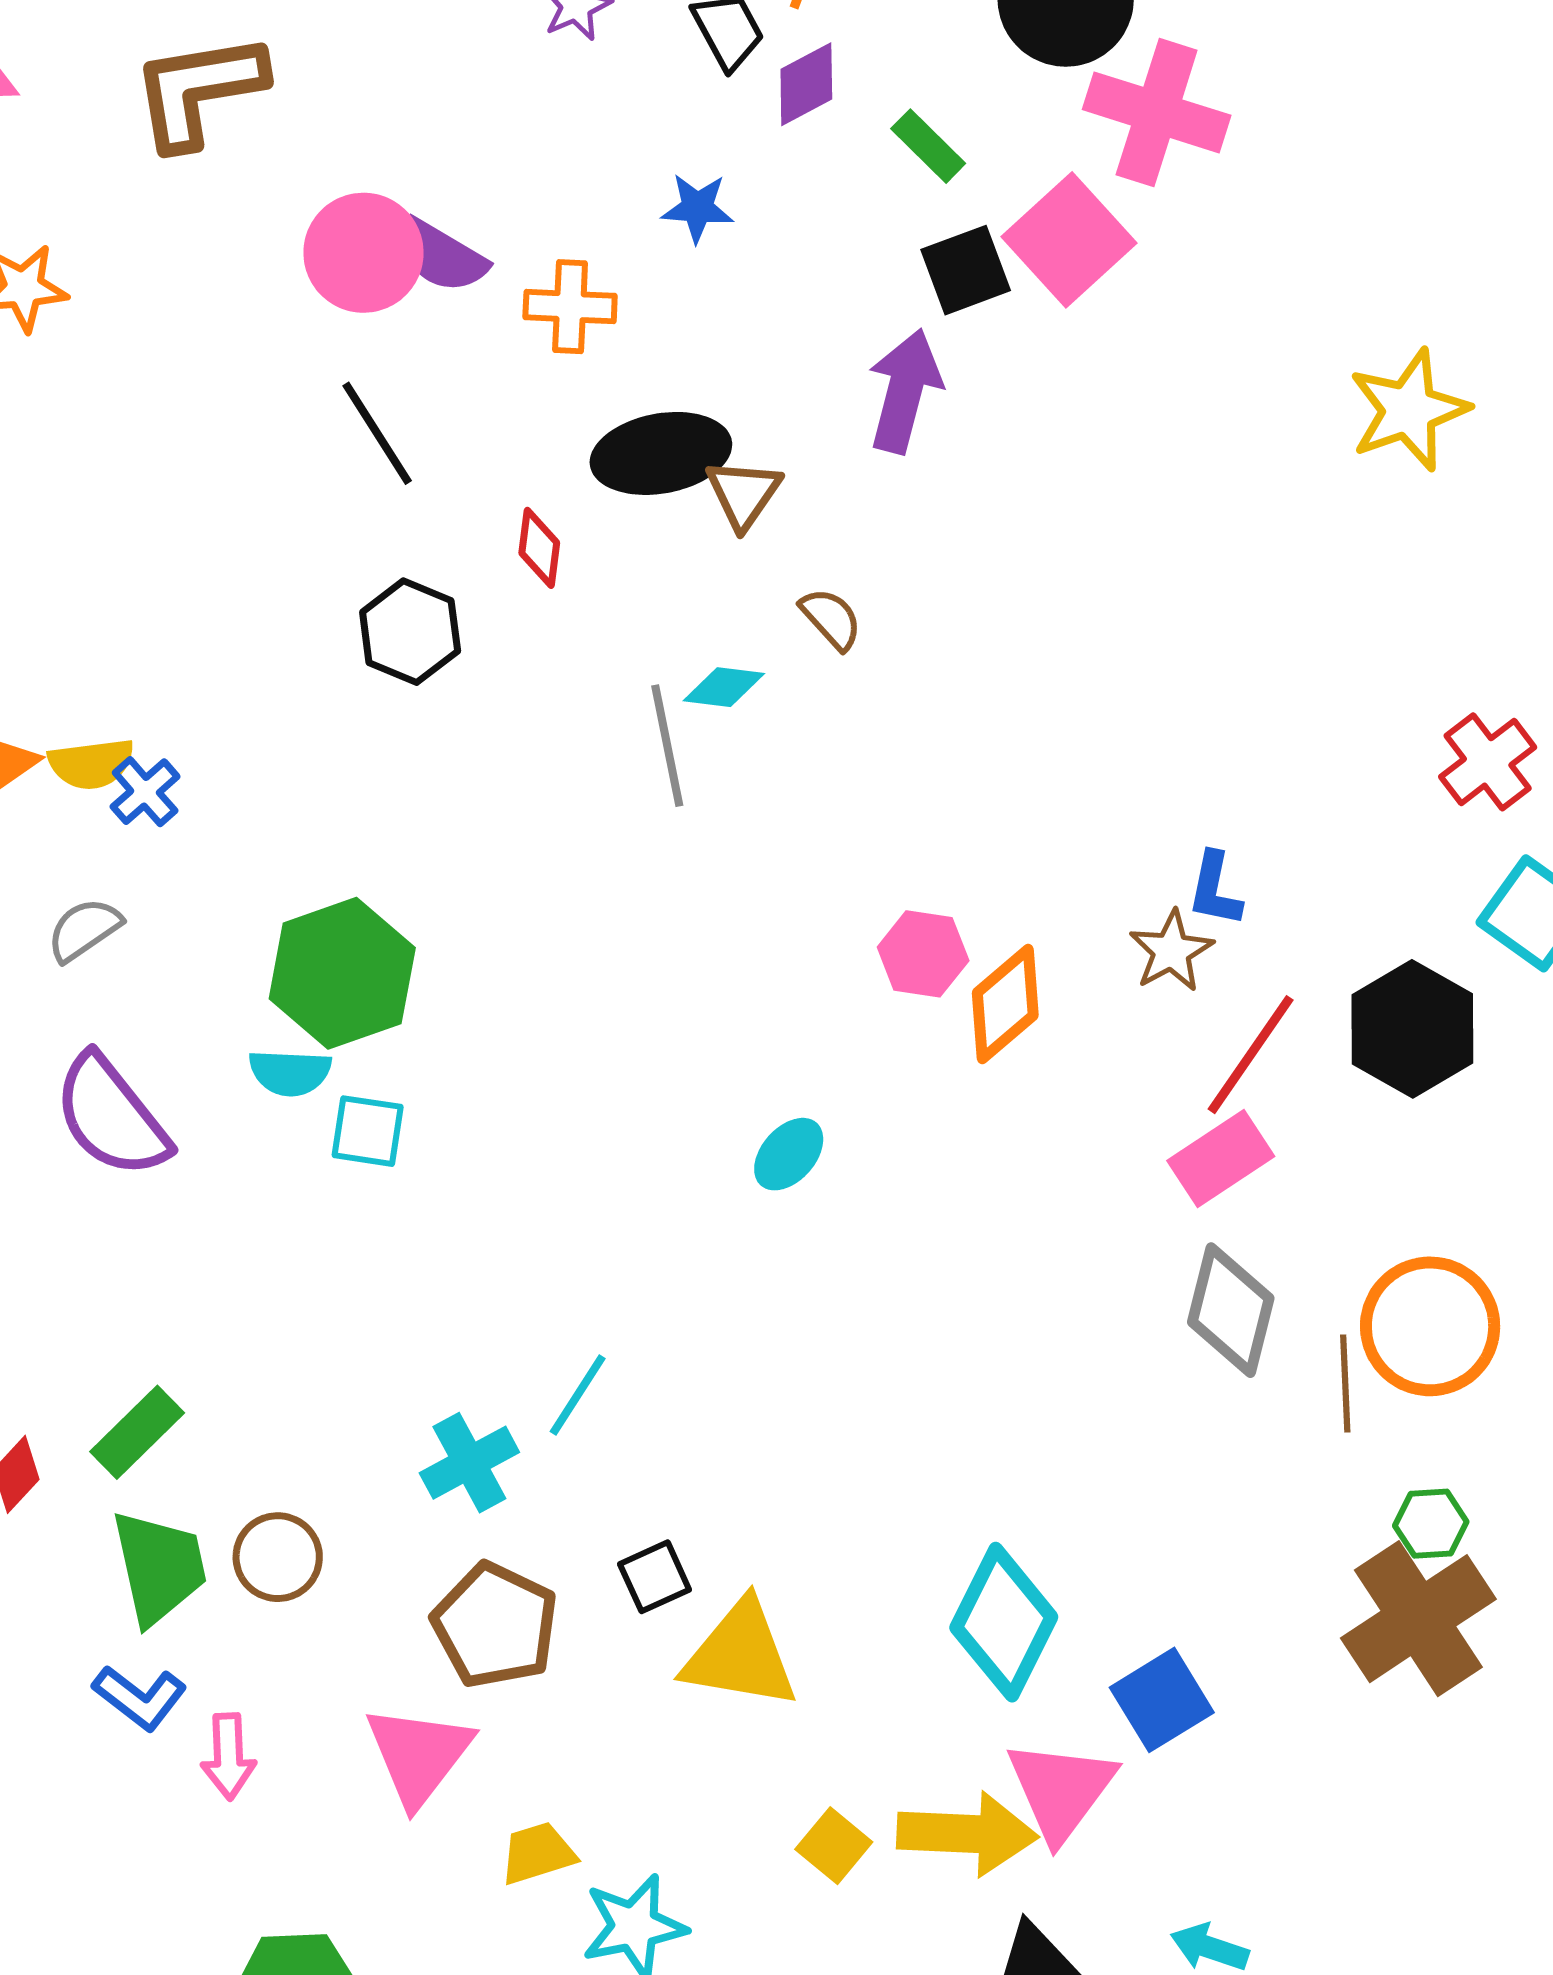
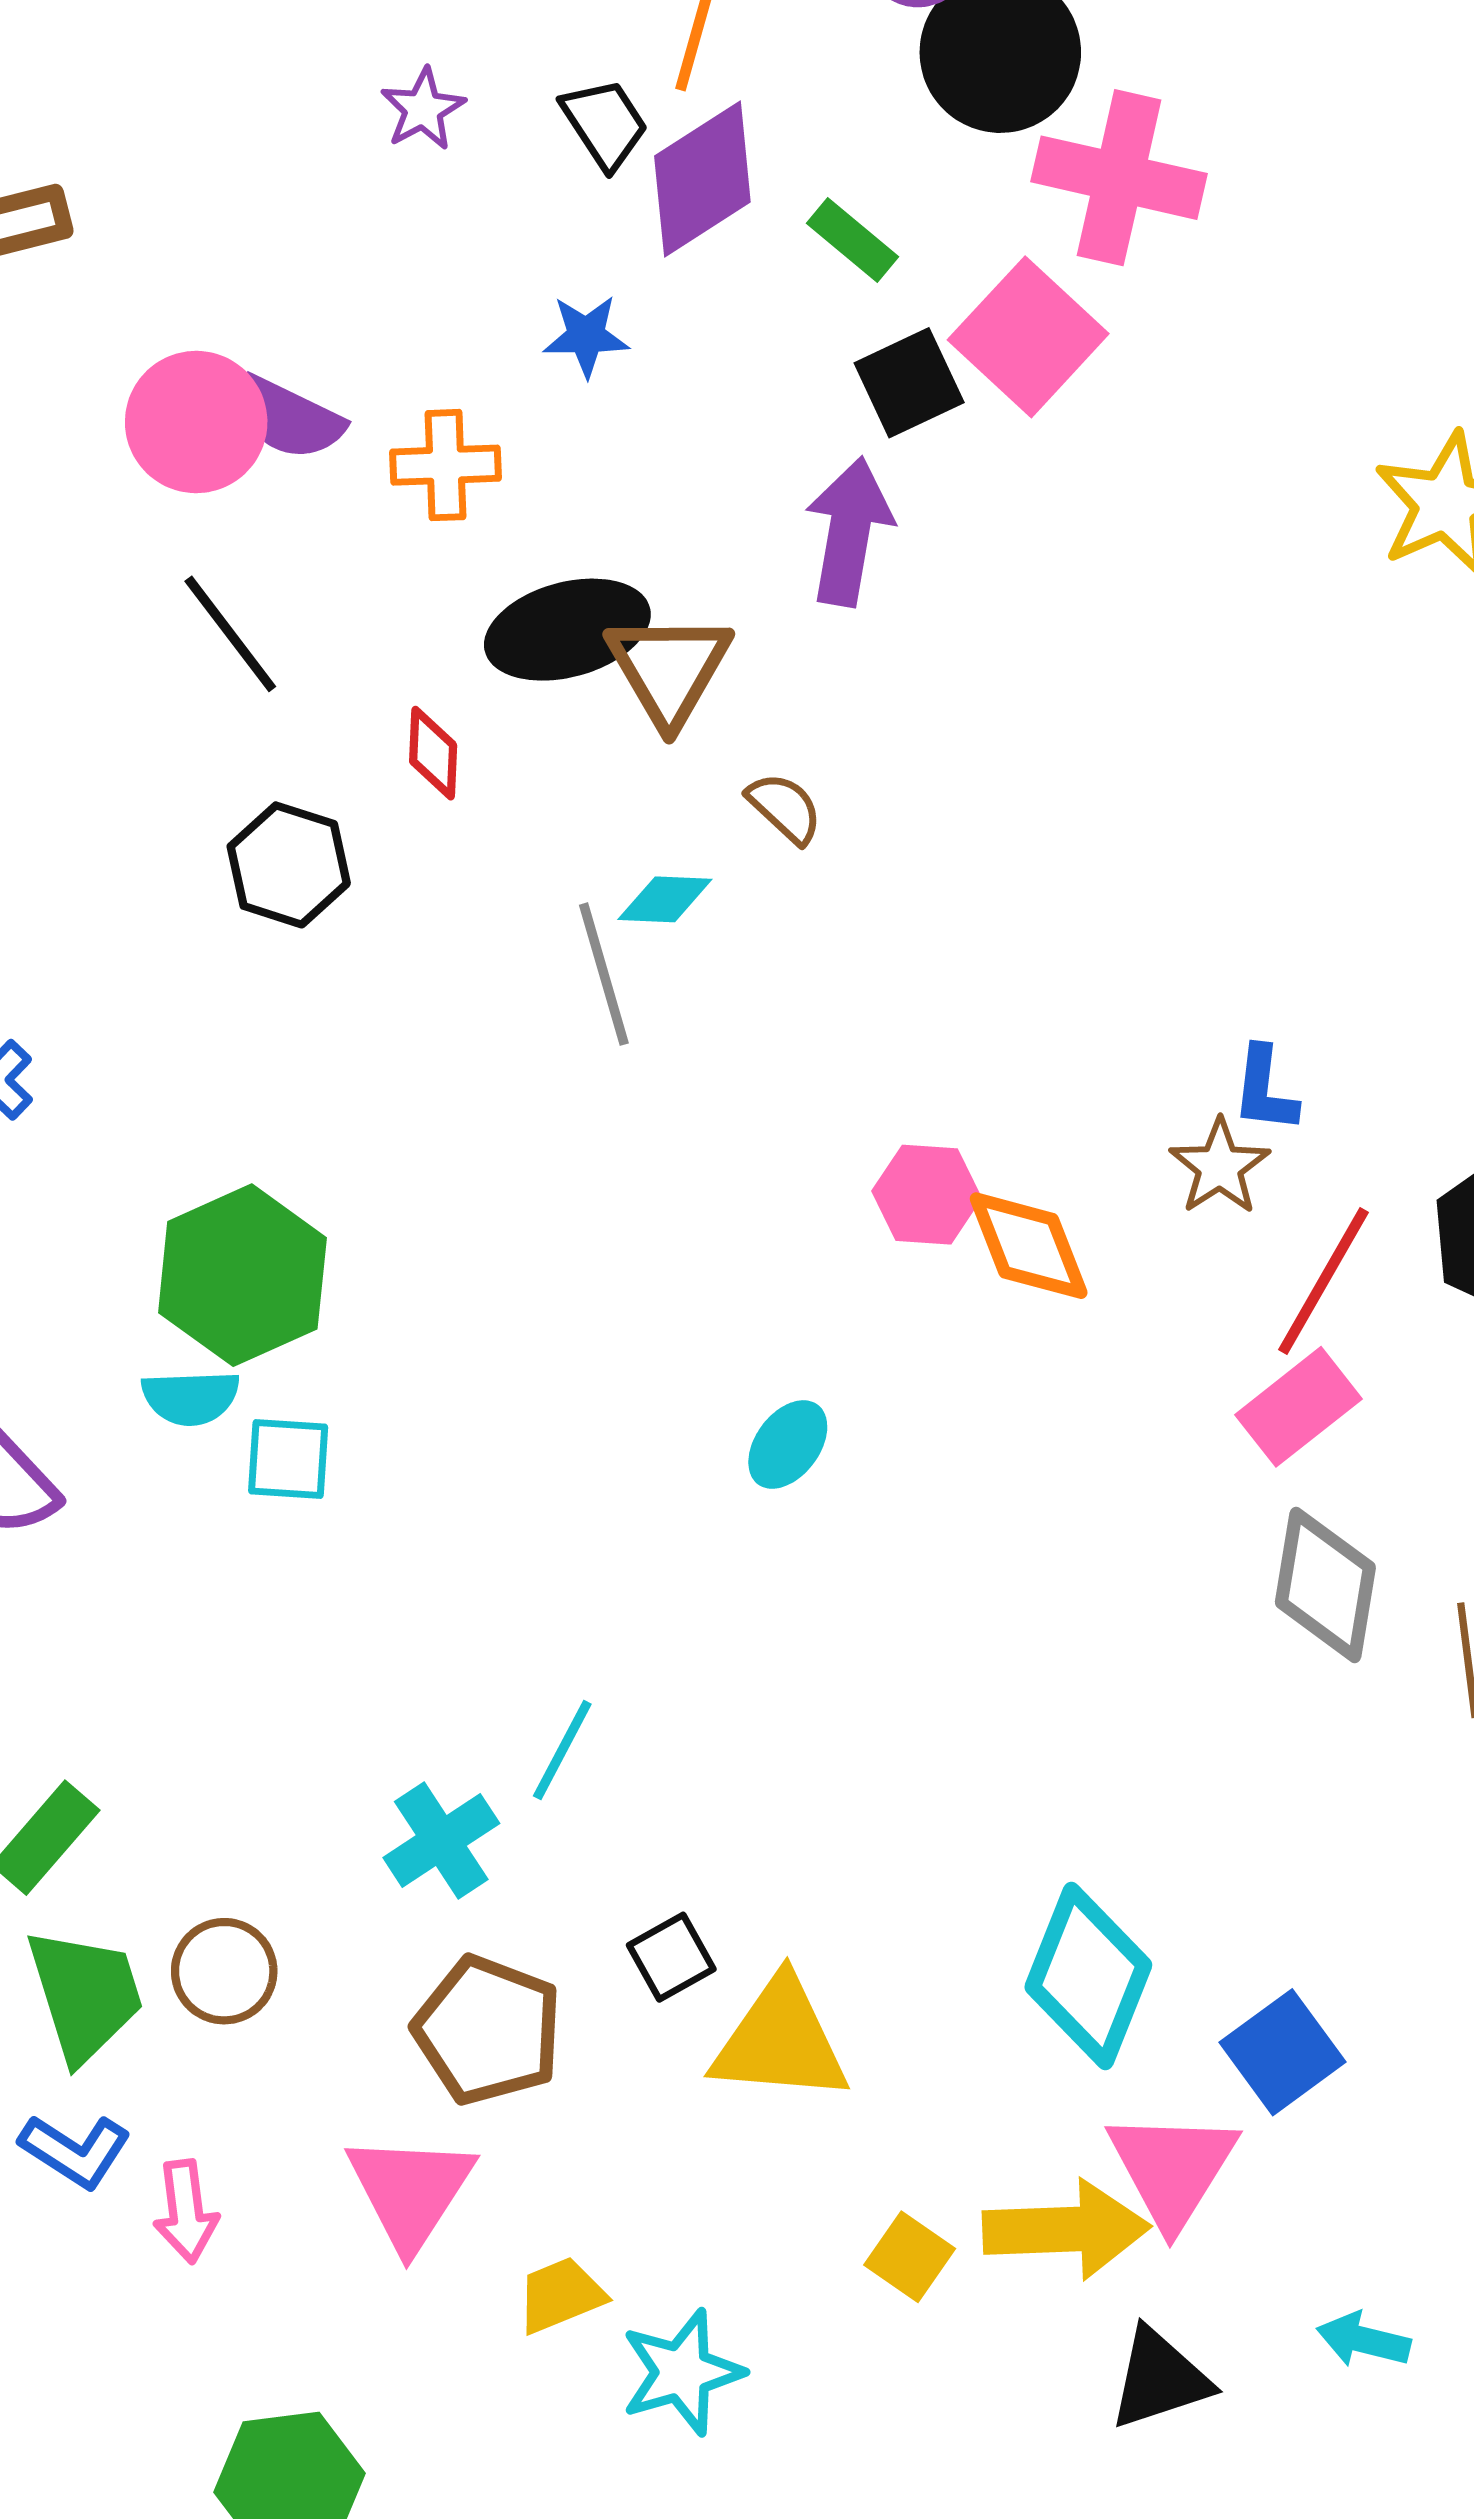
purple diamond: (806, 84) -> (702, 179), size x1.5
brown triangle: (743, 494) -> (669, 669), size x1.4
orange diamond: (1005, 1004) -> (1029, 1246), turned -66

